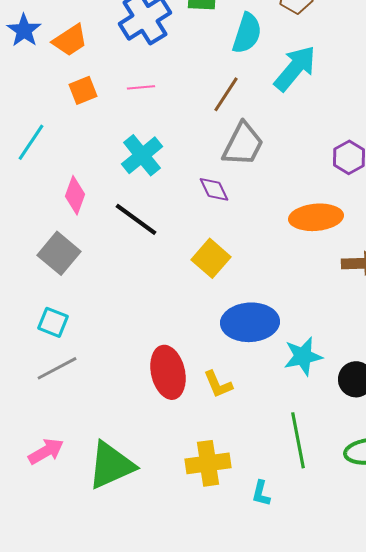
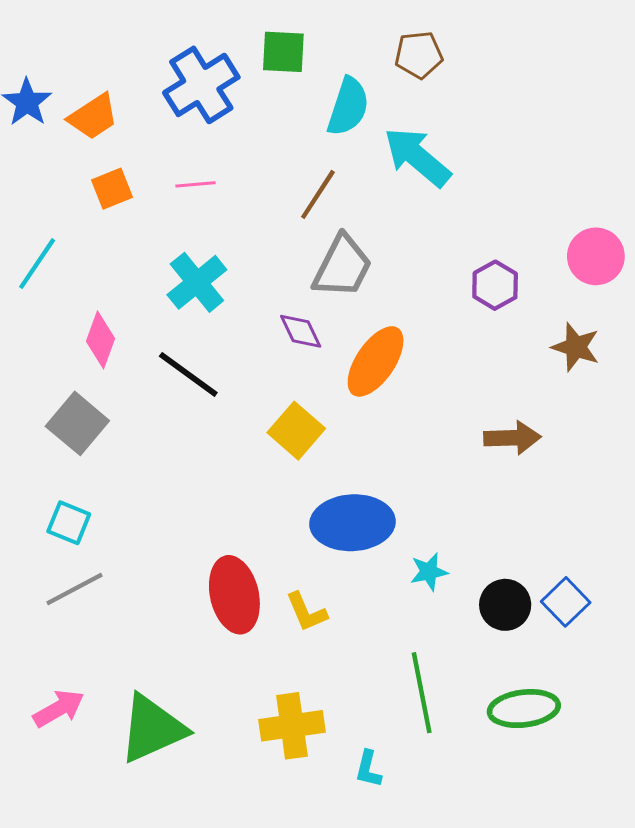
cyan arrow: (295, 68) -> (417, 157), turned -90
orange ellipse: (316, 217) -> (376, 361), moved, turned -51
cyan star: (303, 356) -> (429, 572), size x0.7

